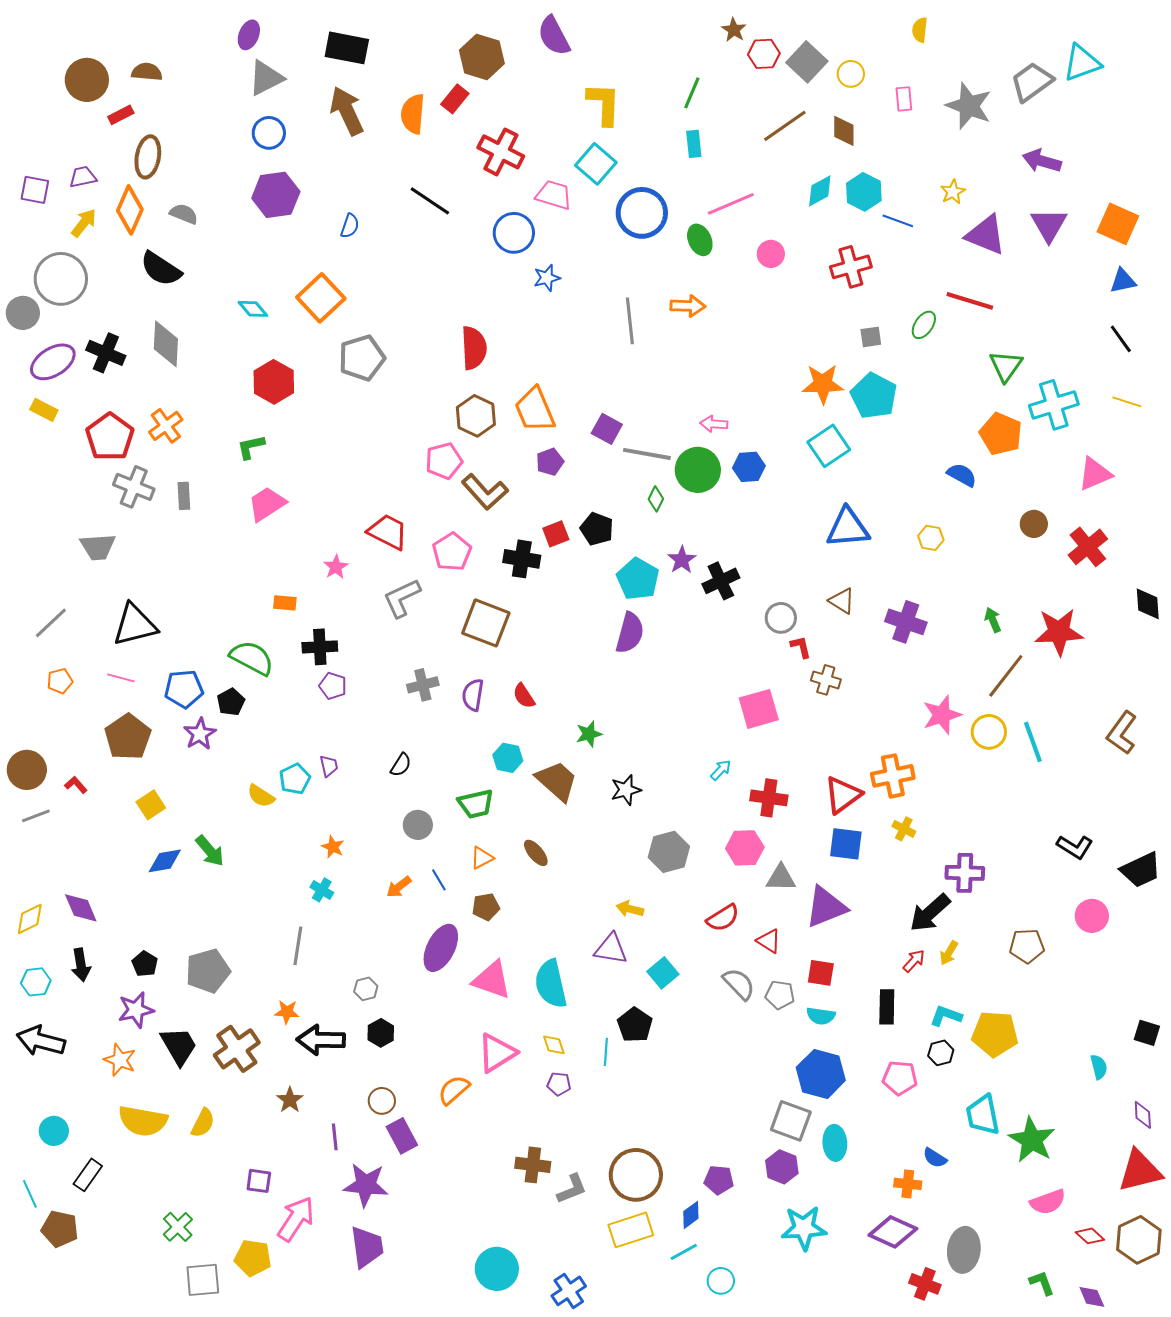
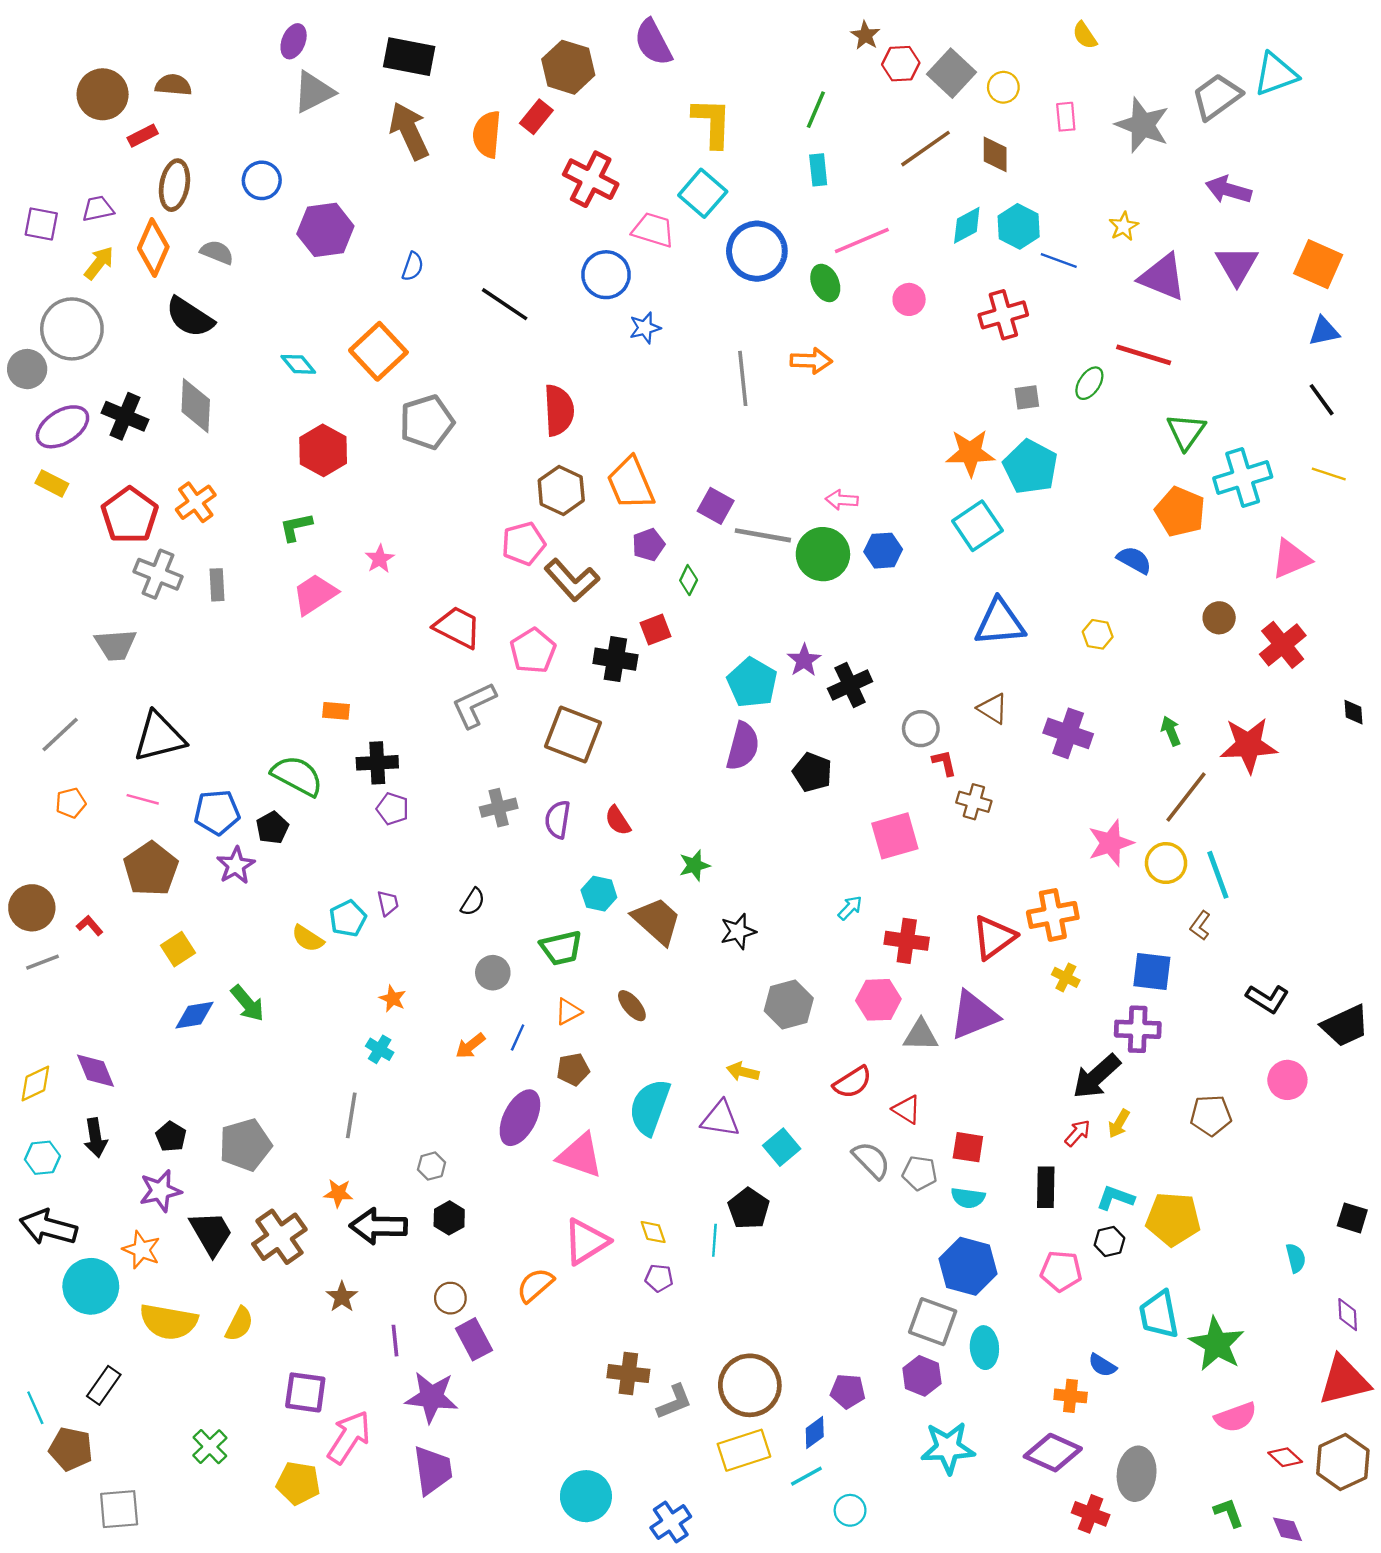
yellow semicircle: (920, 30) -> (1085, 35), turned -40
blue circle: (269, 133) -> (262, 180), moved
black line: (430, 201) -> (505, 304), moved
green diamond: (656, 499) -> (689, 580), moved
black pentagon: (597, 529) -> (812, 772), moved
pink star: (336, 567) -> (380, 559), moved
black diamond: (1148, 604) -> (1353, 712), size x0.7
brown L-shape: (1122, 733) -> (1200, 926), moved, size x0.6
blue square: (846, 844) -> (1152, 971), moved
blue line: (439, 880) -> (518, 1038), turned 55
purple triangle: (826, 907) -> (974, 1015), moved
cyan semicircle: (551, 984) -> (650, 1107), moved, turned 33
cyan circle: (54, 1131) -> (91, 1286), moved, size x1.6
purple square: (259, 1181) -> (305, 1392), size x1.4
gray square: (203, 1280) -> (119, 1509), moved

